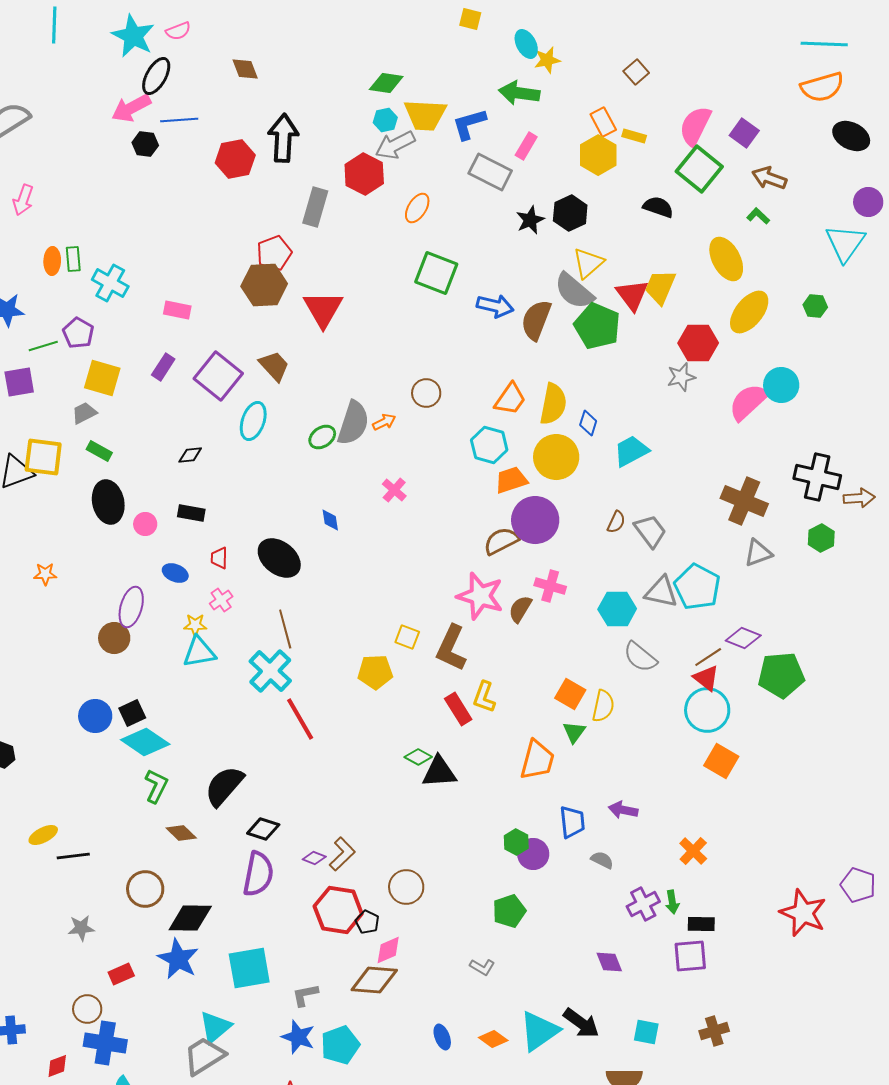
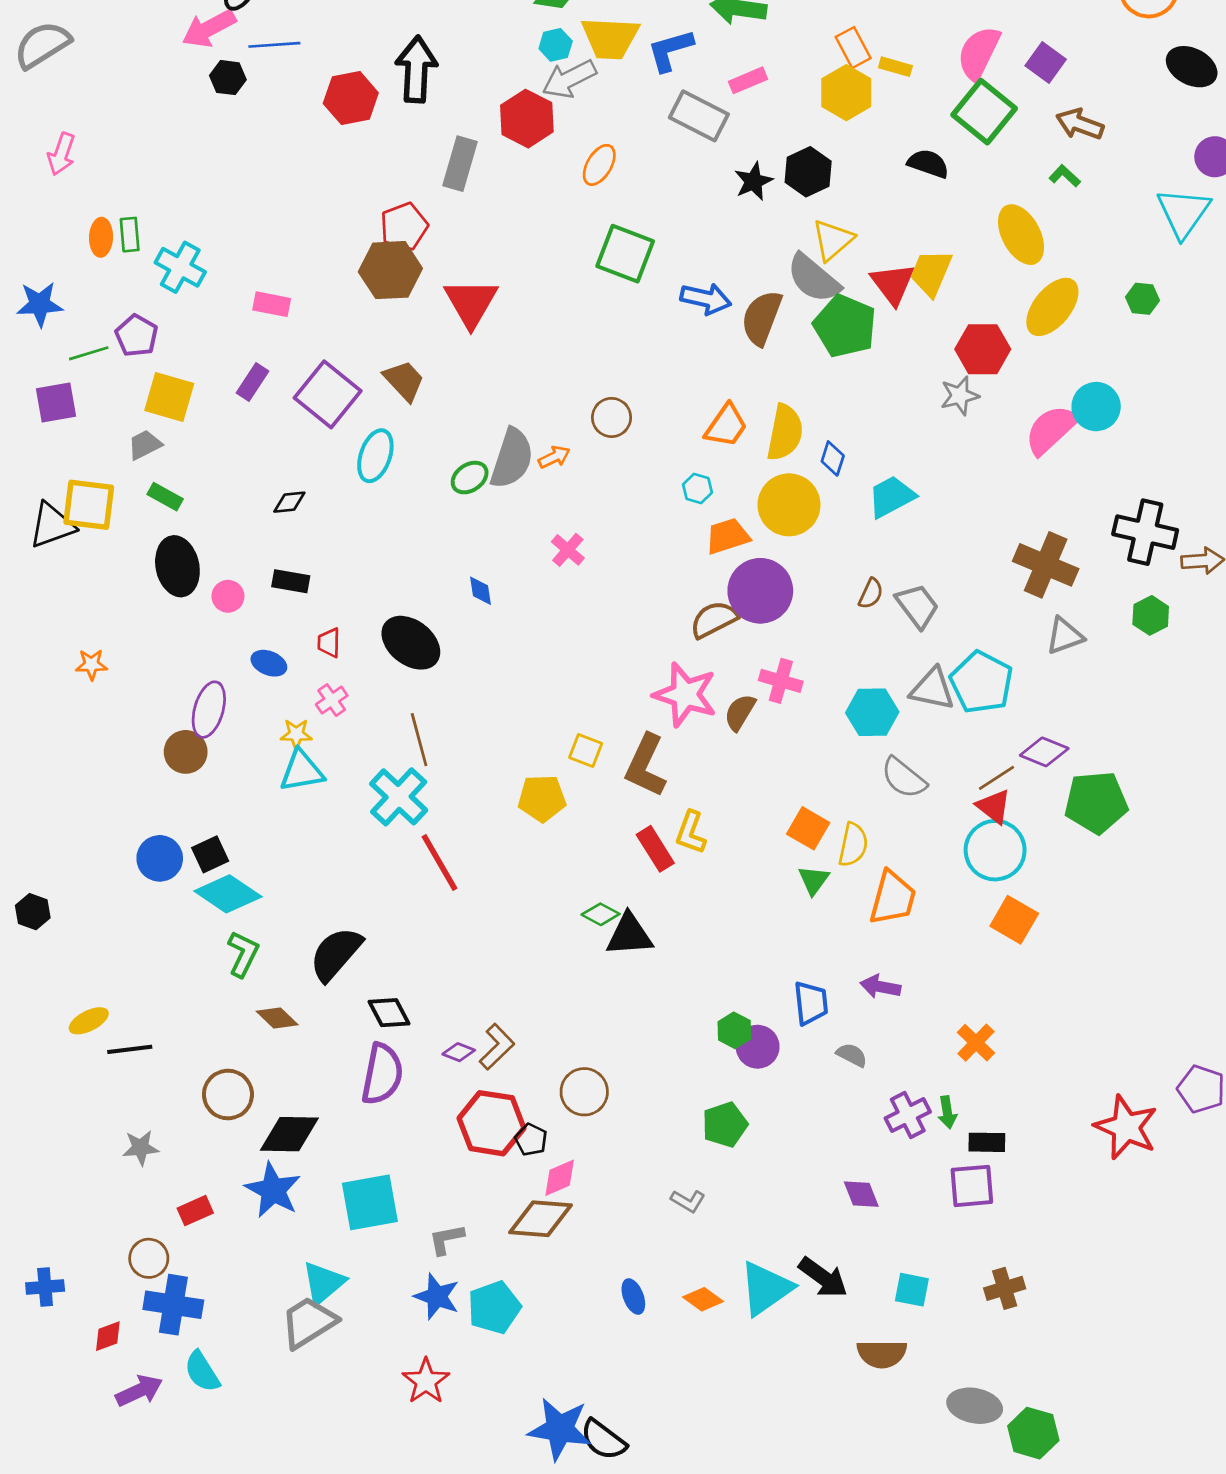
pink rectangle: (526, 146) -> (748, 80), turned 36
cyan hexagon: (489, 445) -> (698, 488), size x0.6
orange trapezoid: (537, 760) -> (893, 898), moved
black diamond: (263, 829) -> (389, 1013), turned 44

